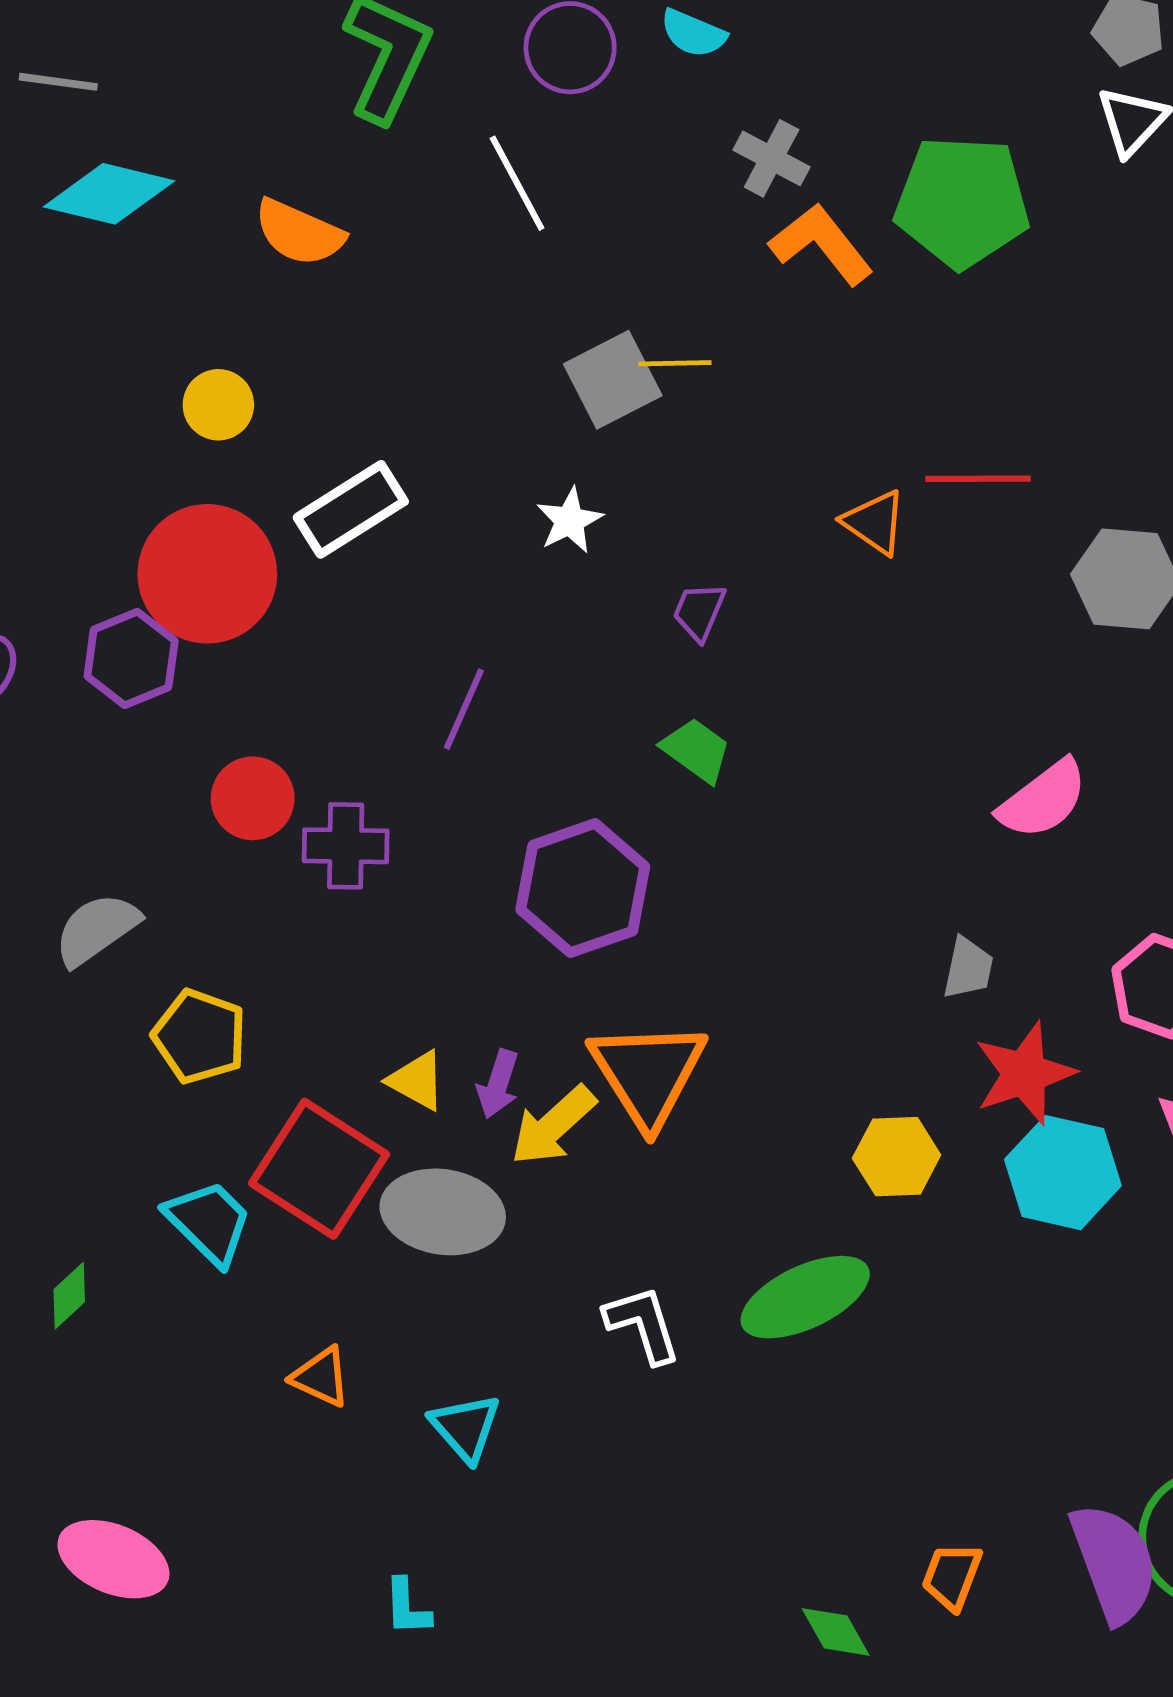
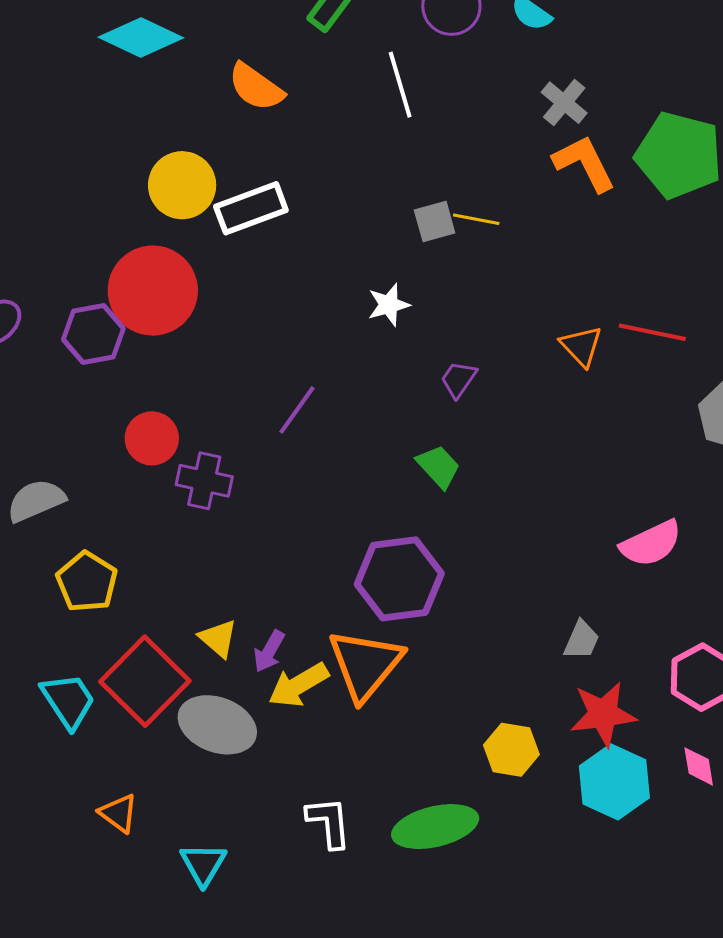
gray square: (613, 380) -> (435, 221), size x0.7
yellow circle: (218, 405) -> (182, 185), size x1.5
white rectangle: (351, 509) -> (251, 208), moved
purple hexagon: (583, 888) -> (399, 579), moved

